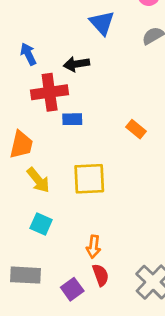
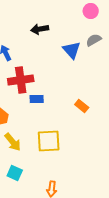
blue triangle: (102, 23) -> (72, 50), moved
black arrow: (76, 64) -> (40, 29), moved

